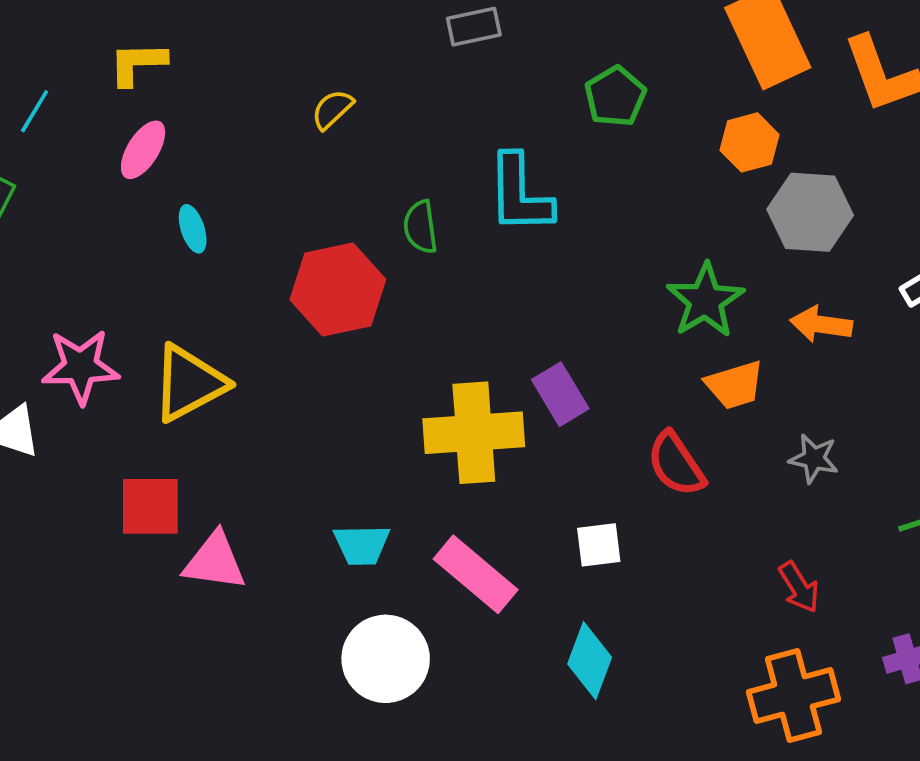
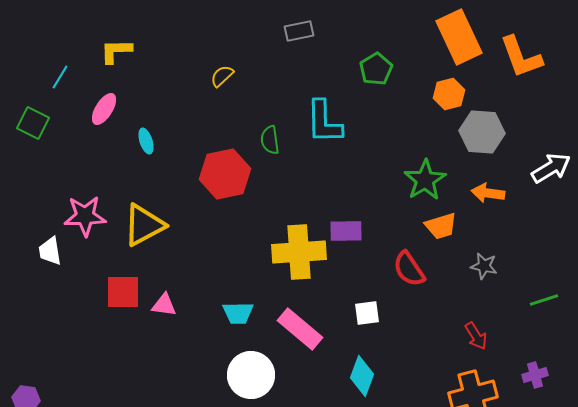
pink ellipse: (143, 150) -> (104, 109), moved
purple rectangle: (560, 394) -> (346, 231), turned -60
pink triangle: (215, 561) -> (164, 305), moved, size x0.7

